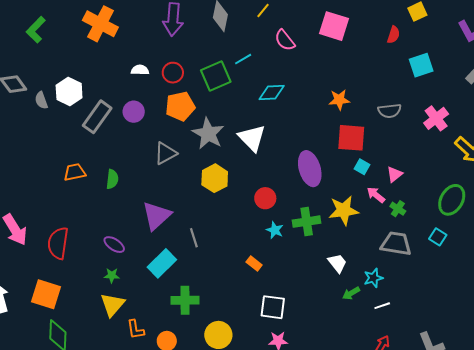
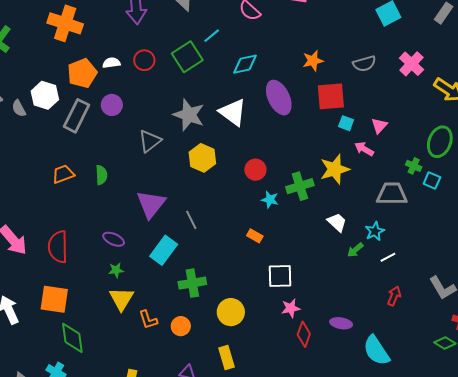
orange pentagon: (180, 106) -> (82, 73), moved
purple ellipse: (310, 169) -> (279, 98), moved
green cross: (398, 209) -> (414, 166), moved

